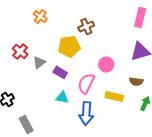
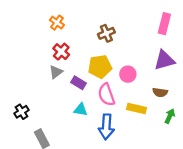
yellow pentagon: (69, 46) -> (100, 67), moved
red cross: (20, 51) -> (61, 52), moved
pink semicircle: (86, 83) -> (106, 95), turned -45

